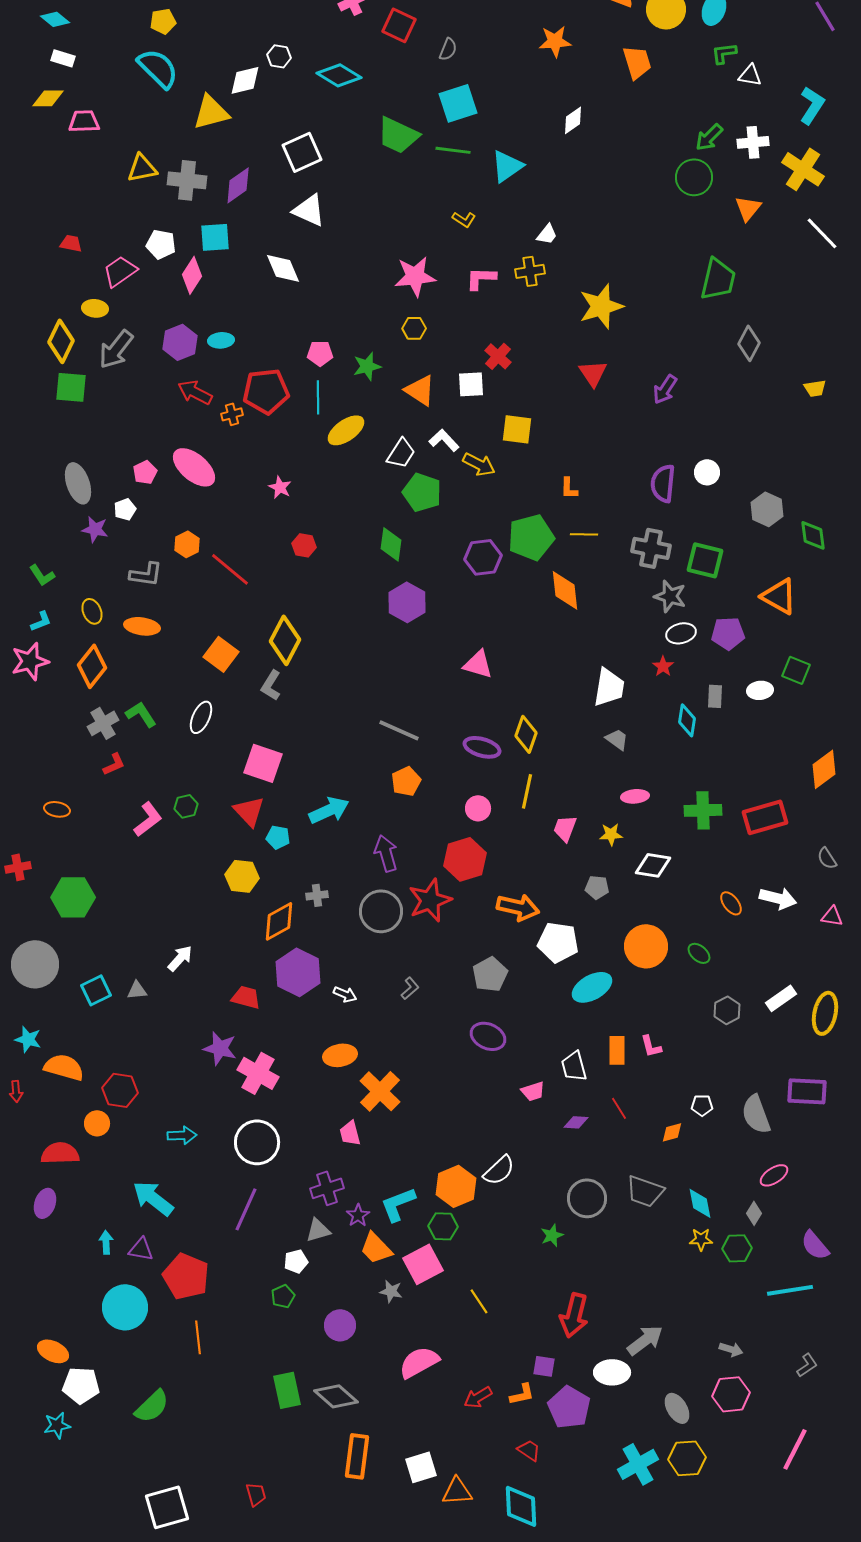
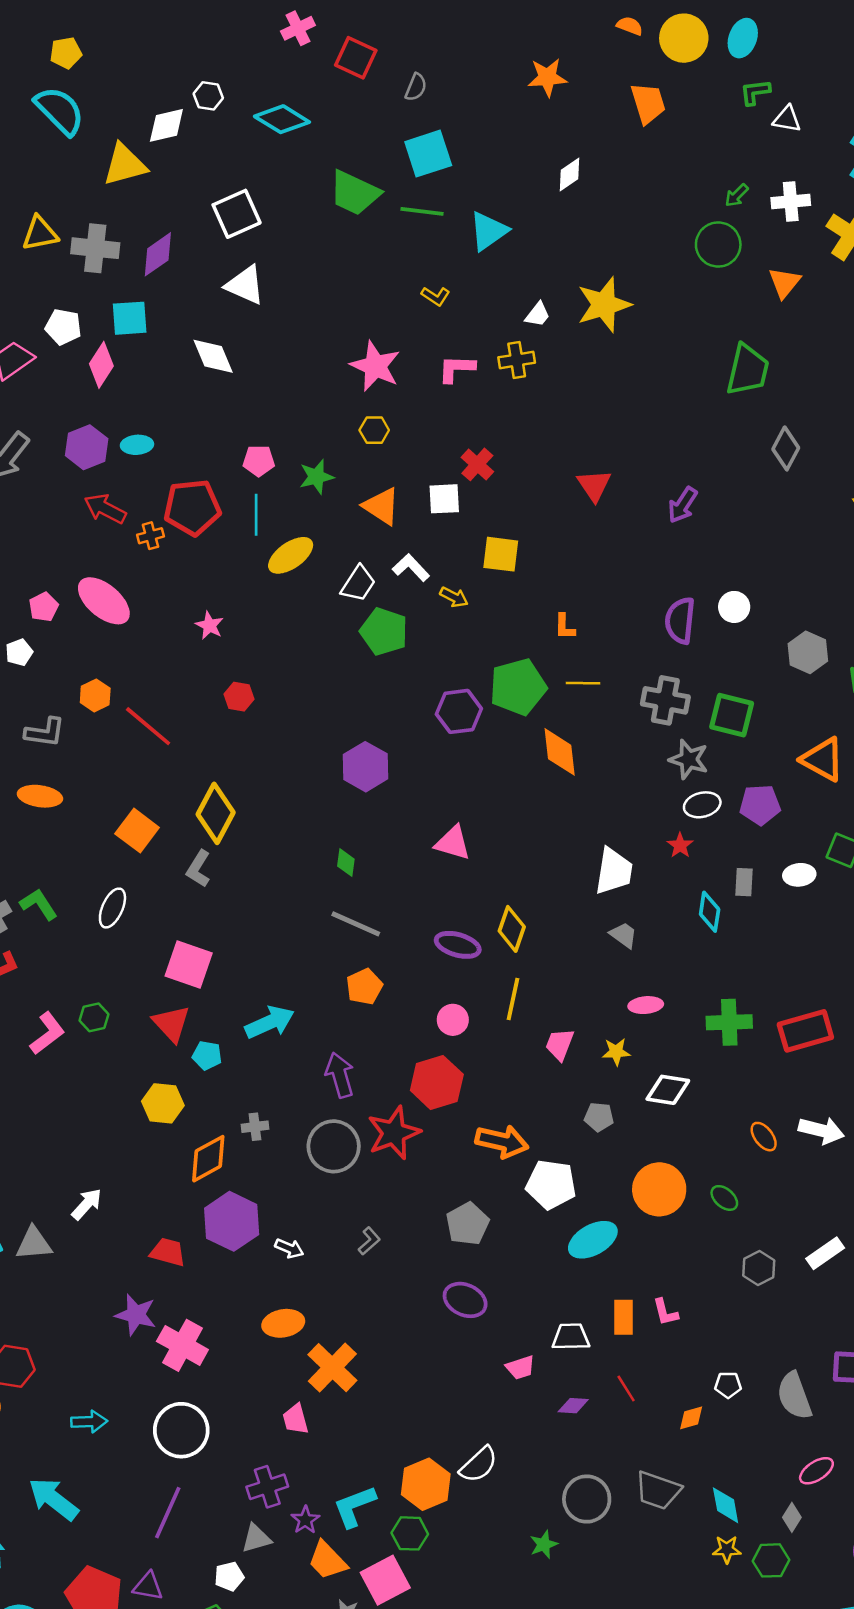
green arrow: (709, 137) -> (737, 195), size x0.7
pink star: (415, 276) -> (375, 366), turned 30
yellow star: (601, 306) -> (604, 305), moved
yellow arrow: (479, 464) -> (454, 597), size x0.7
green diamond: (391, 544) -> (346, 863), moved, size x0.7
gray triangle: (137, 990) -> (34, 1243), size x1.5
white trapezoid: (574, 1066) -> (571, 1337), turned 104
purple triangle: (141, 1249) -> (148, 1586), moved

